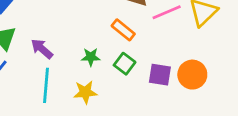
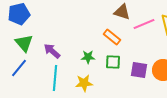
green square: (125, 64) -> (113, 62), turned -35

